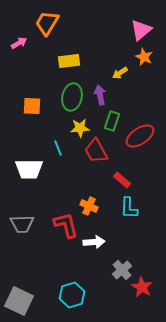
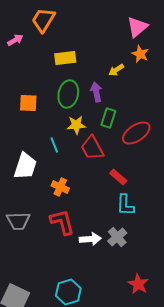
white trapezoid: (29, 169) -> (25, 166), turned -72
orange cross: (89, 206) -> (60, 187), moved
gray cross: (122, 270) -> (117, 237), moved

